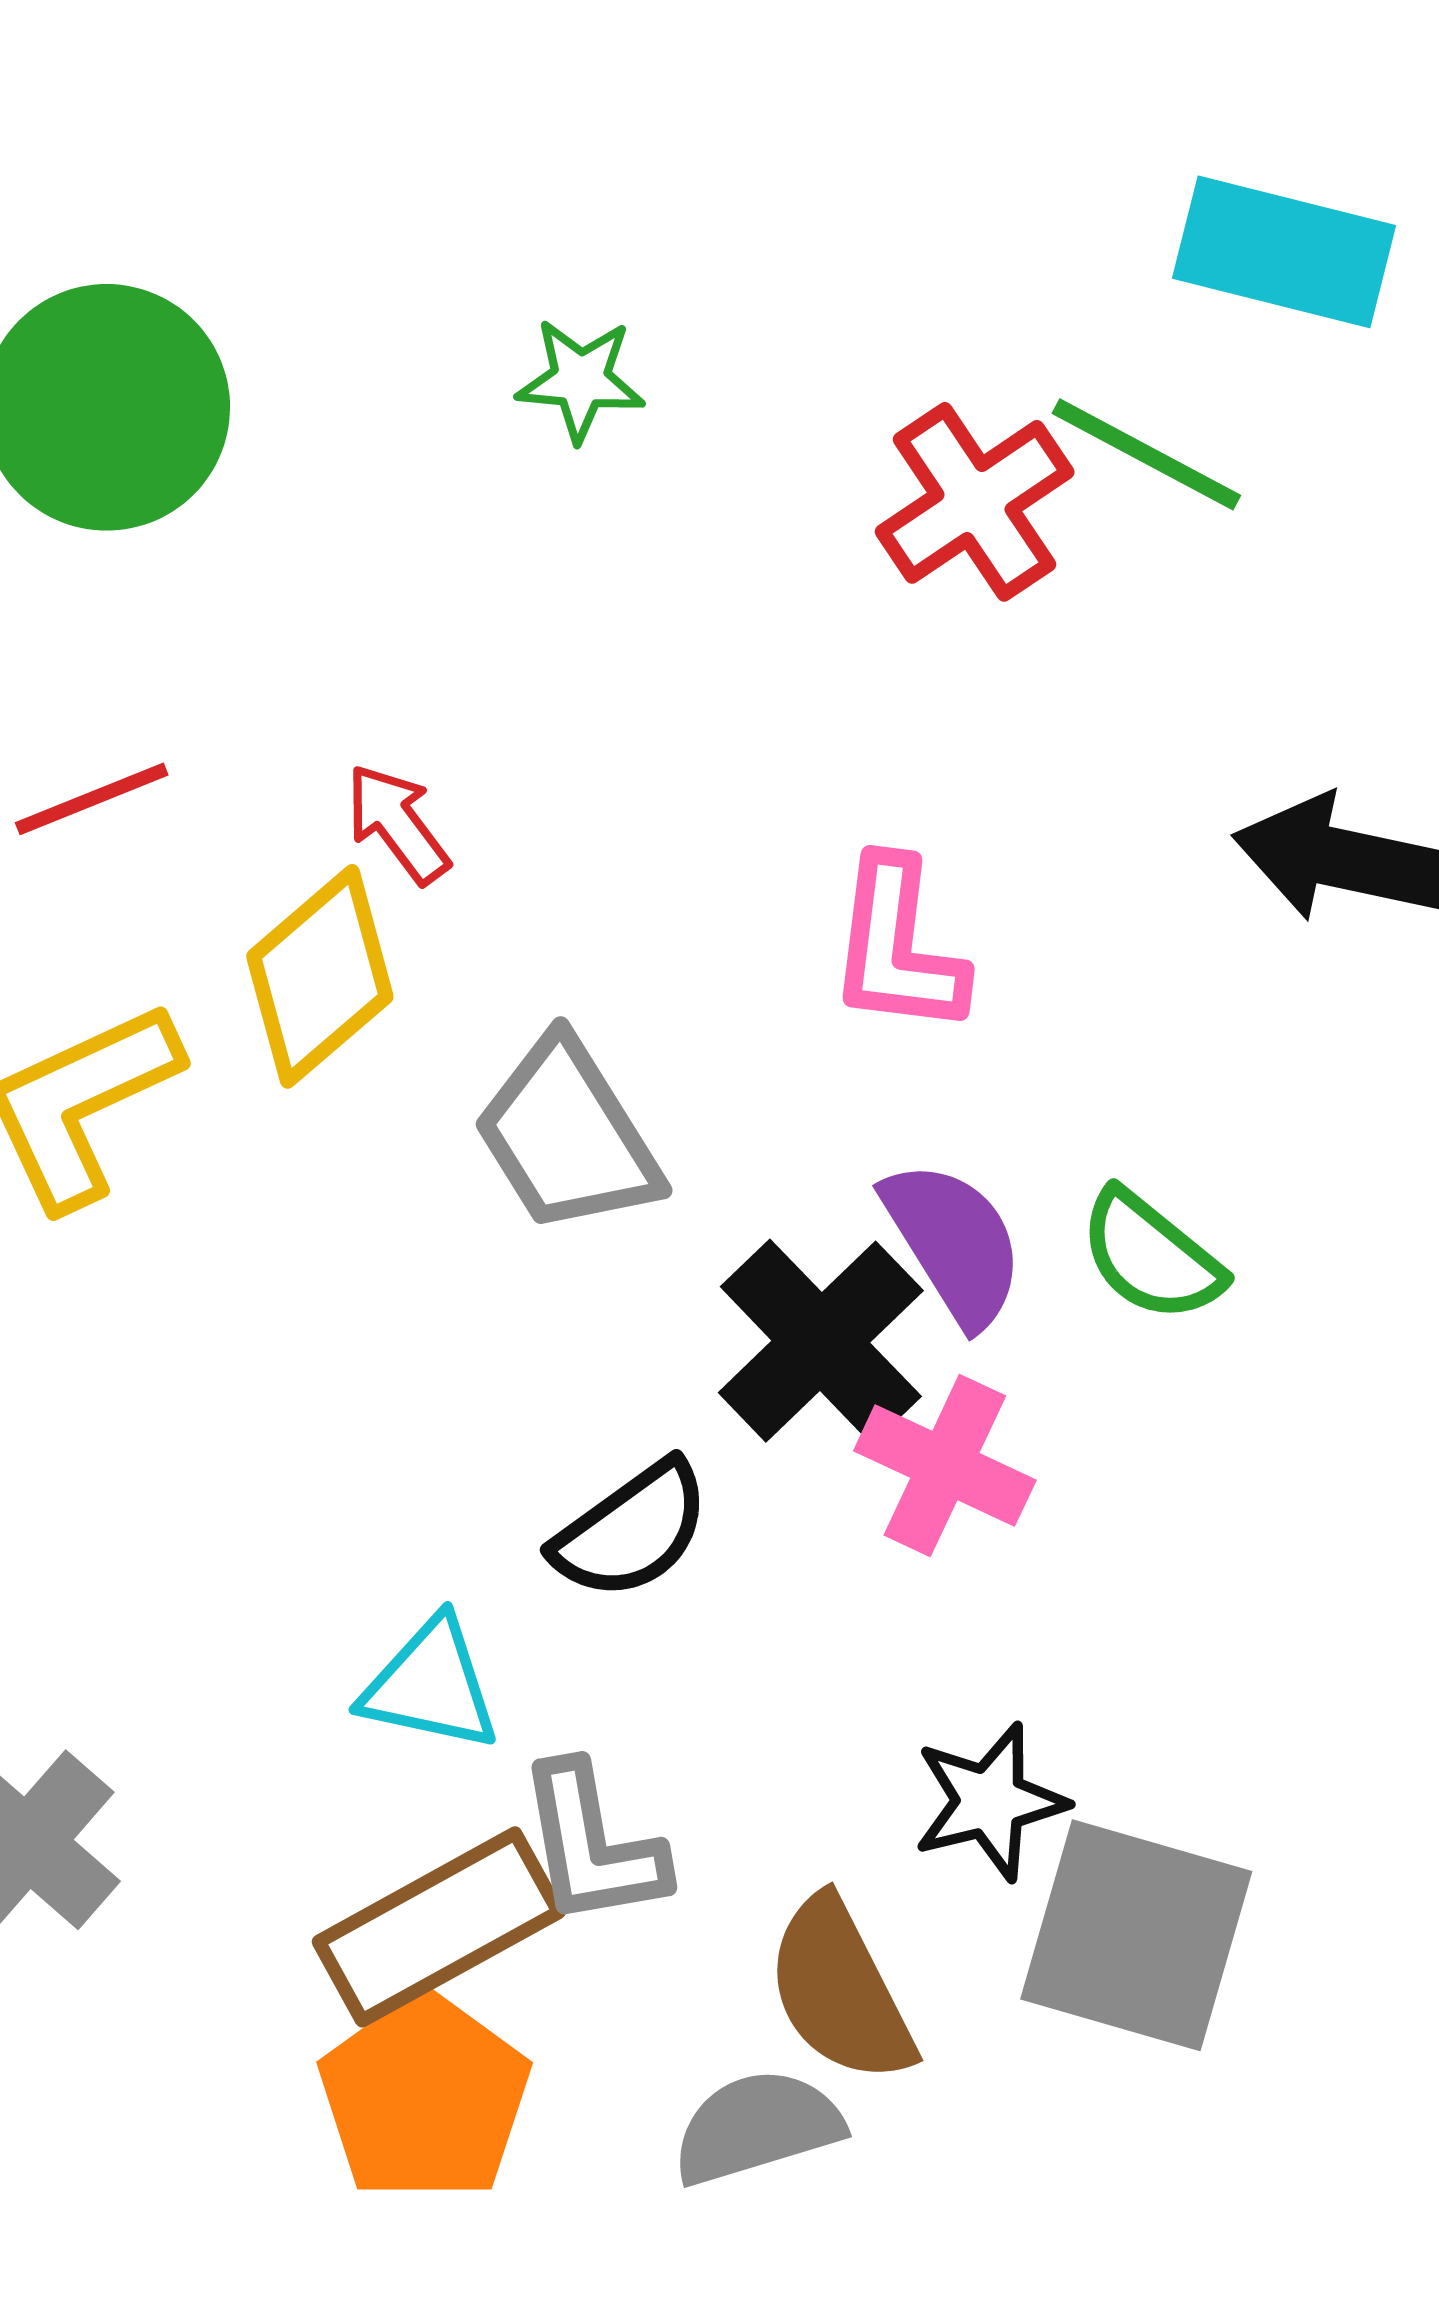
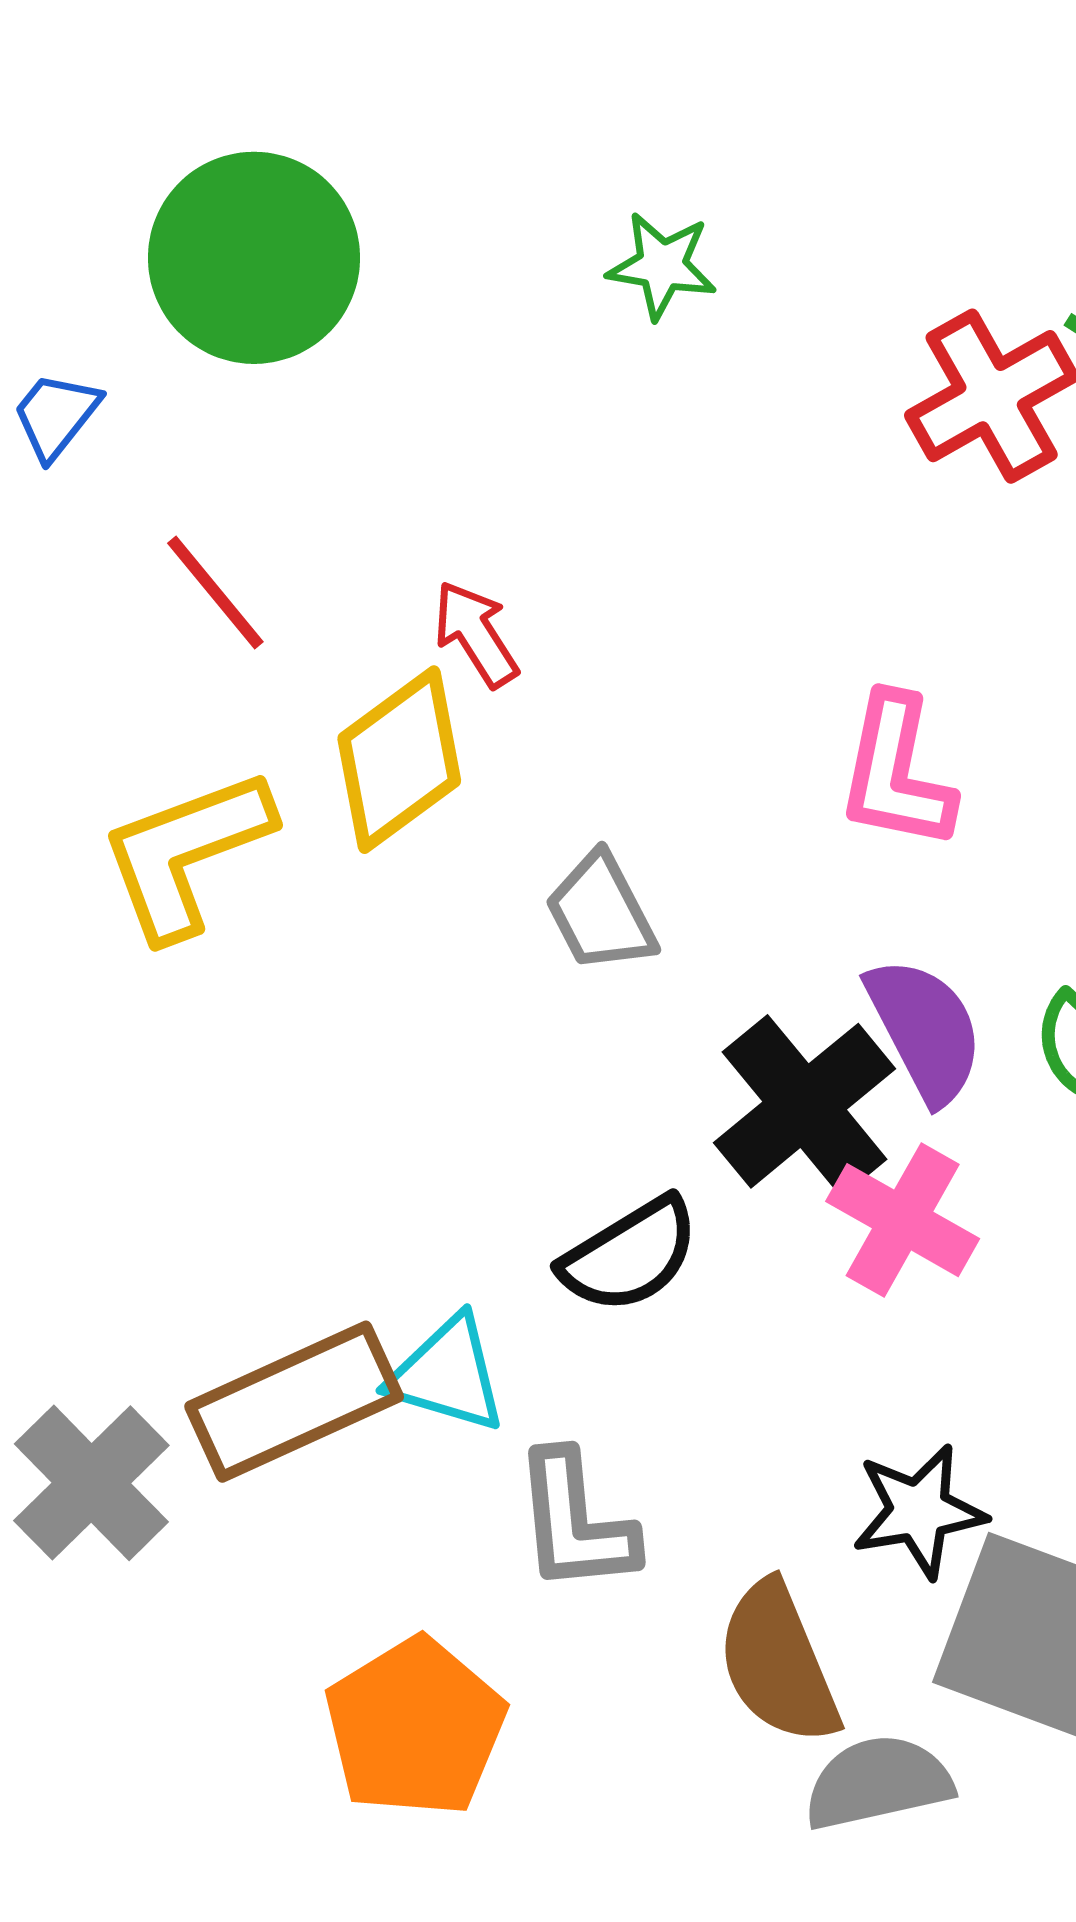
red line: (92, 799) -> (215, 592), turned 68
gray trapezoid: (567, 1136) -> (601, 913), size x0.7
brown rectangle: (439, 1927) -> (294, 1402), moved
gray semicircle: (757, 2127) -> (878, 1783), moved

